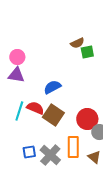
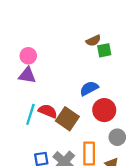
blue semicircle: (52, 87) -> (89, 88), moved
red circle: (87, 119) -> (104, 110), moved

